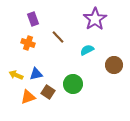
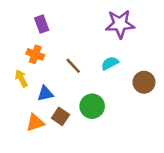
purple star: (95, 19) -> (120, 24), turned 30
brown line: (58, 37) -> (73, 66), moved
yellow arrow: (16, 75) -> (21, 78), moved, turned 40

